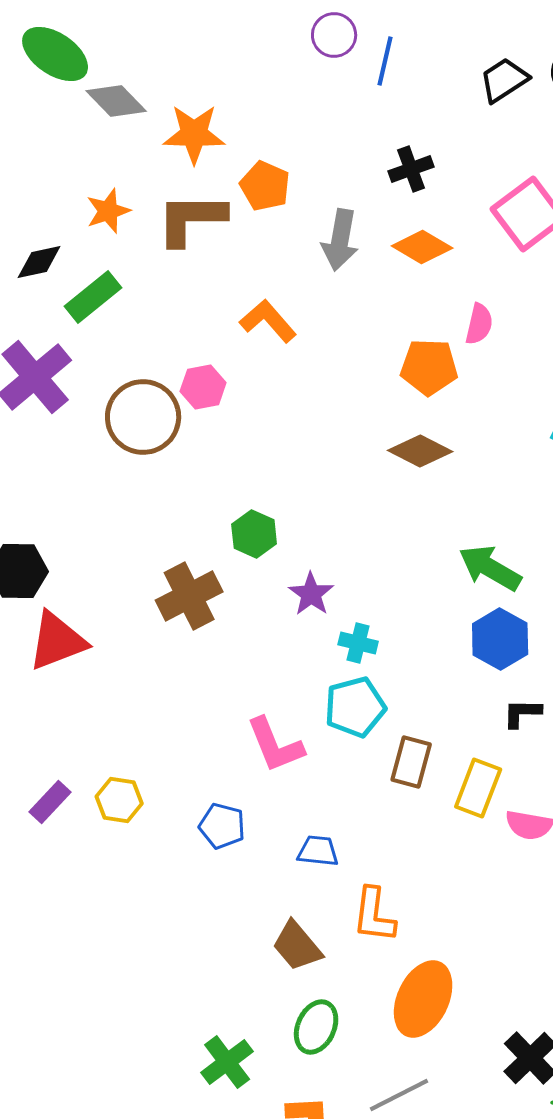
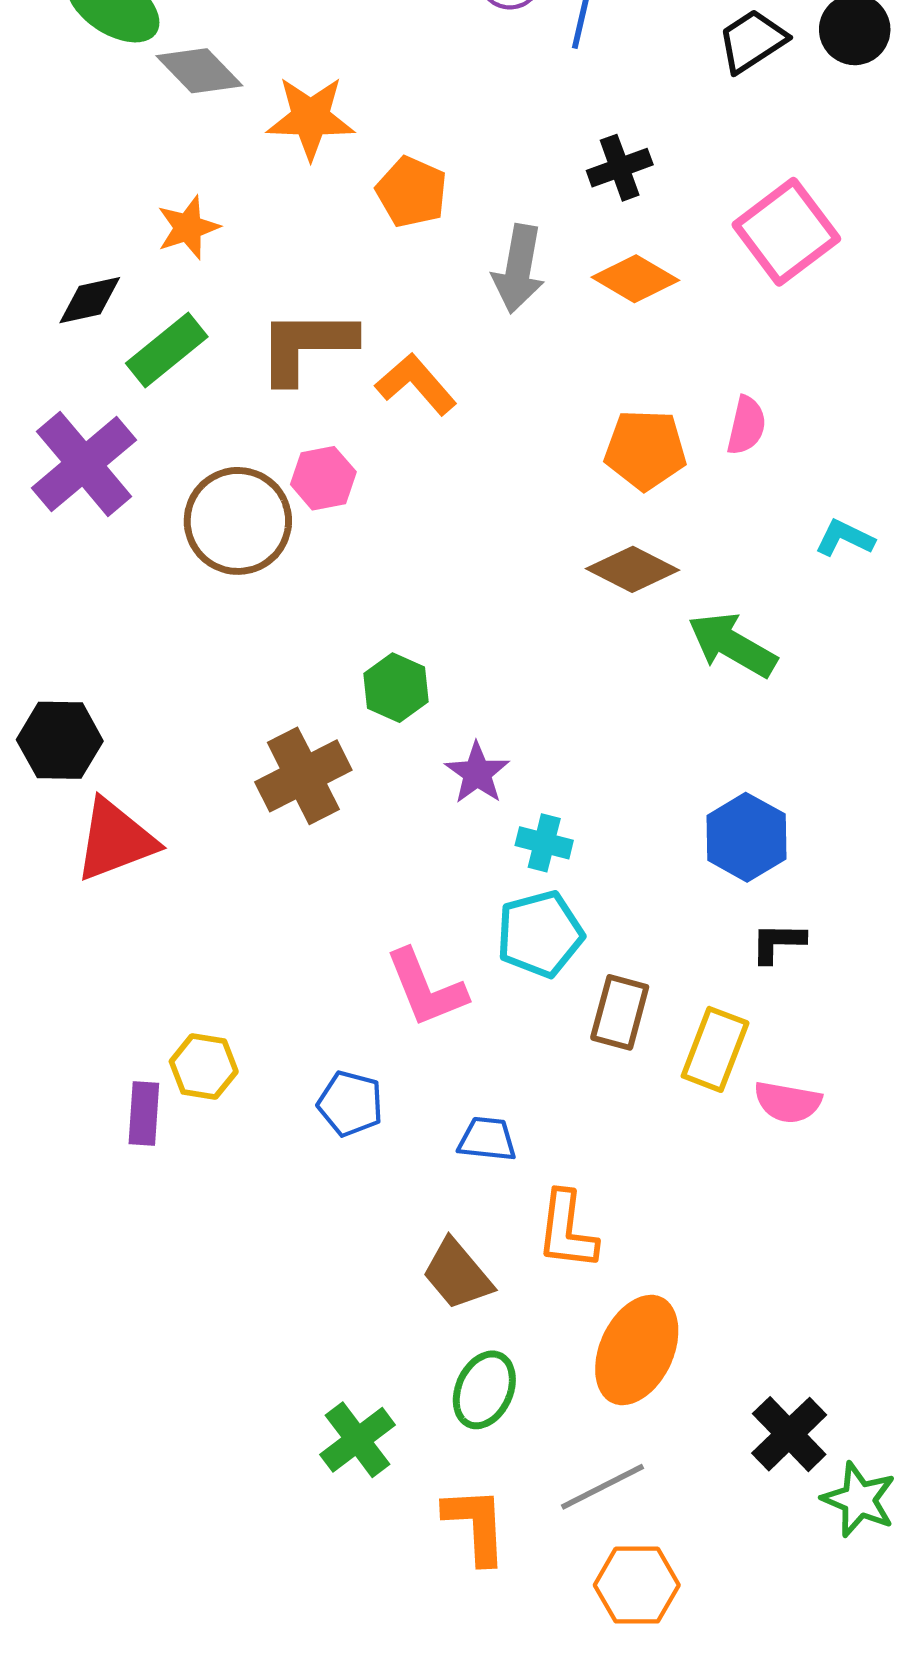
brown L-shape: (191, 219) -> (306, 346), moved
pink semicircle: (479, 324) -> (746, 425), moved
green arrow: (490, 568) -> (732, 645), moved
purple rectangle: (50, 802) -> (144, 1114), moved, turned -39

